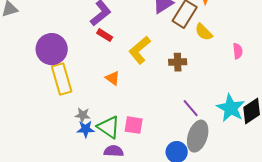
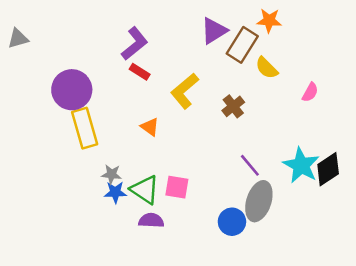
pink semicircle: (238, 51) -> (310, 92), turned 35
brown cross: (178, 62) -> (233, 106), turned -36

